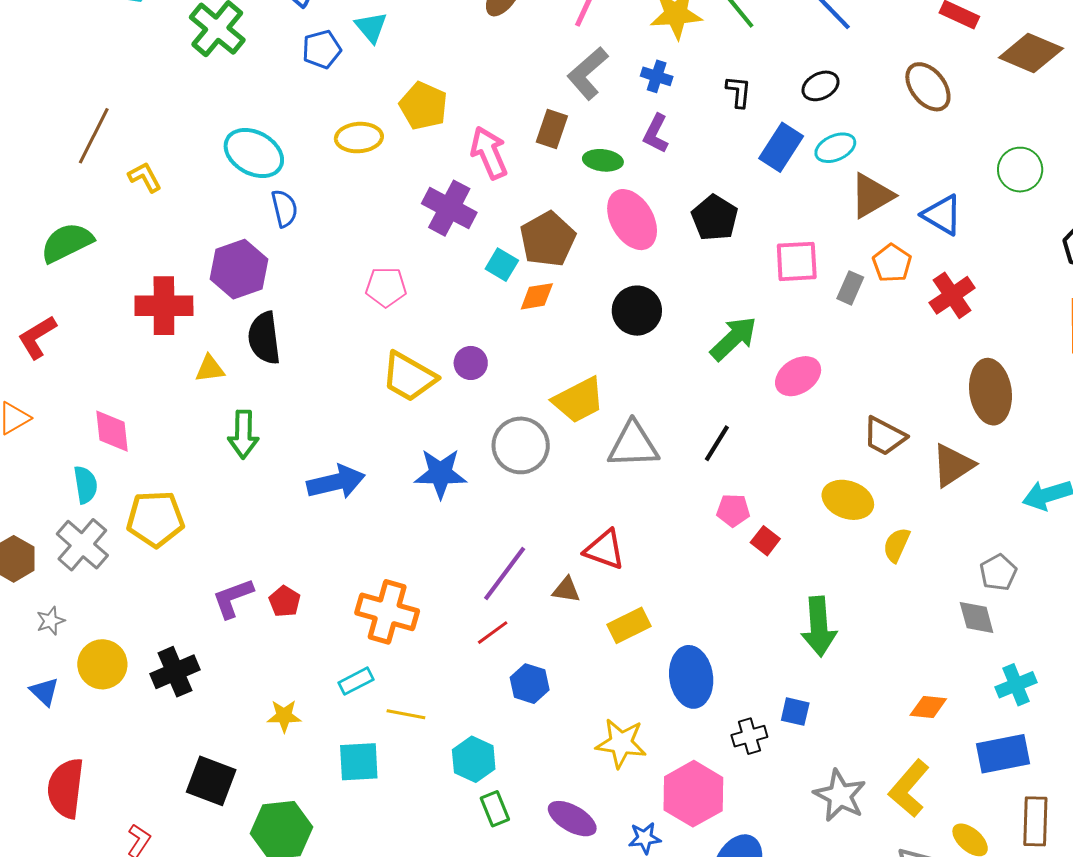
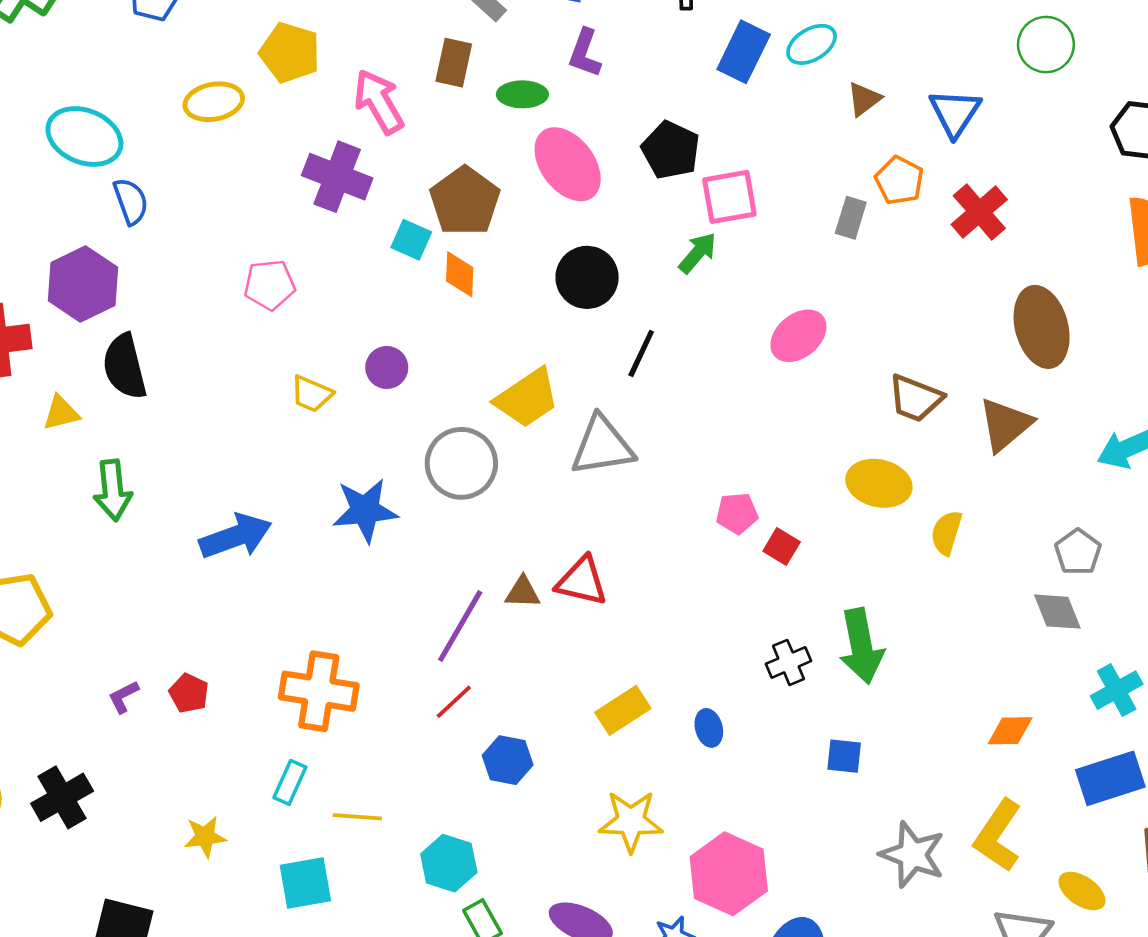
brown triangle: (872, 196) -> (864, 99), size x0.6
blue triangle: (942, 215) -> (955, 113), turned 39
pink square: (797, 261) -> (729, 197), moved
orange diamond: (537, 296) -> (460, 274), turned -72
green arrow: (734, 338) -> (698, 253), moved, size x0.7
yellow trapezoid: (409, 377) -> (312, 394), size x0.6
black line: (717, 443) -> (641, 353), moved
brown triangle: (566, 590) -> (523, 592), moved
purple L-shape: (233, 598) -> (123, 697), size x0.6
yellow rectangle: (629, 625) -> (623, 710), moved
blue ellipse: (691, 677) -> (709, 728), size x0.5
cyan rectangle: (356, 681) -> (290, 782), turned -32
black cross: (749, 736) -> (788, 662), moved

